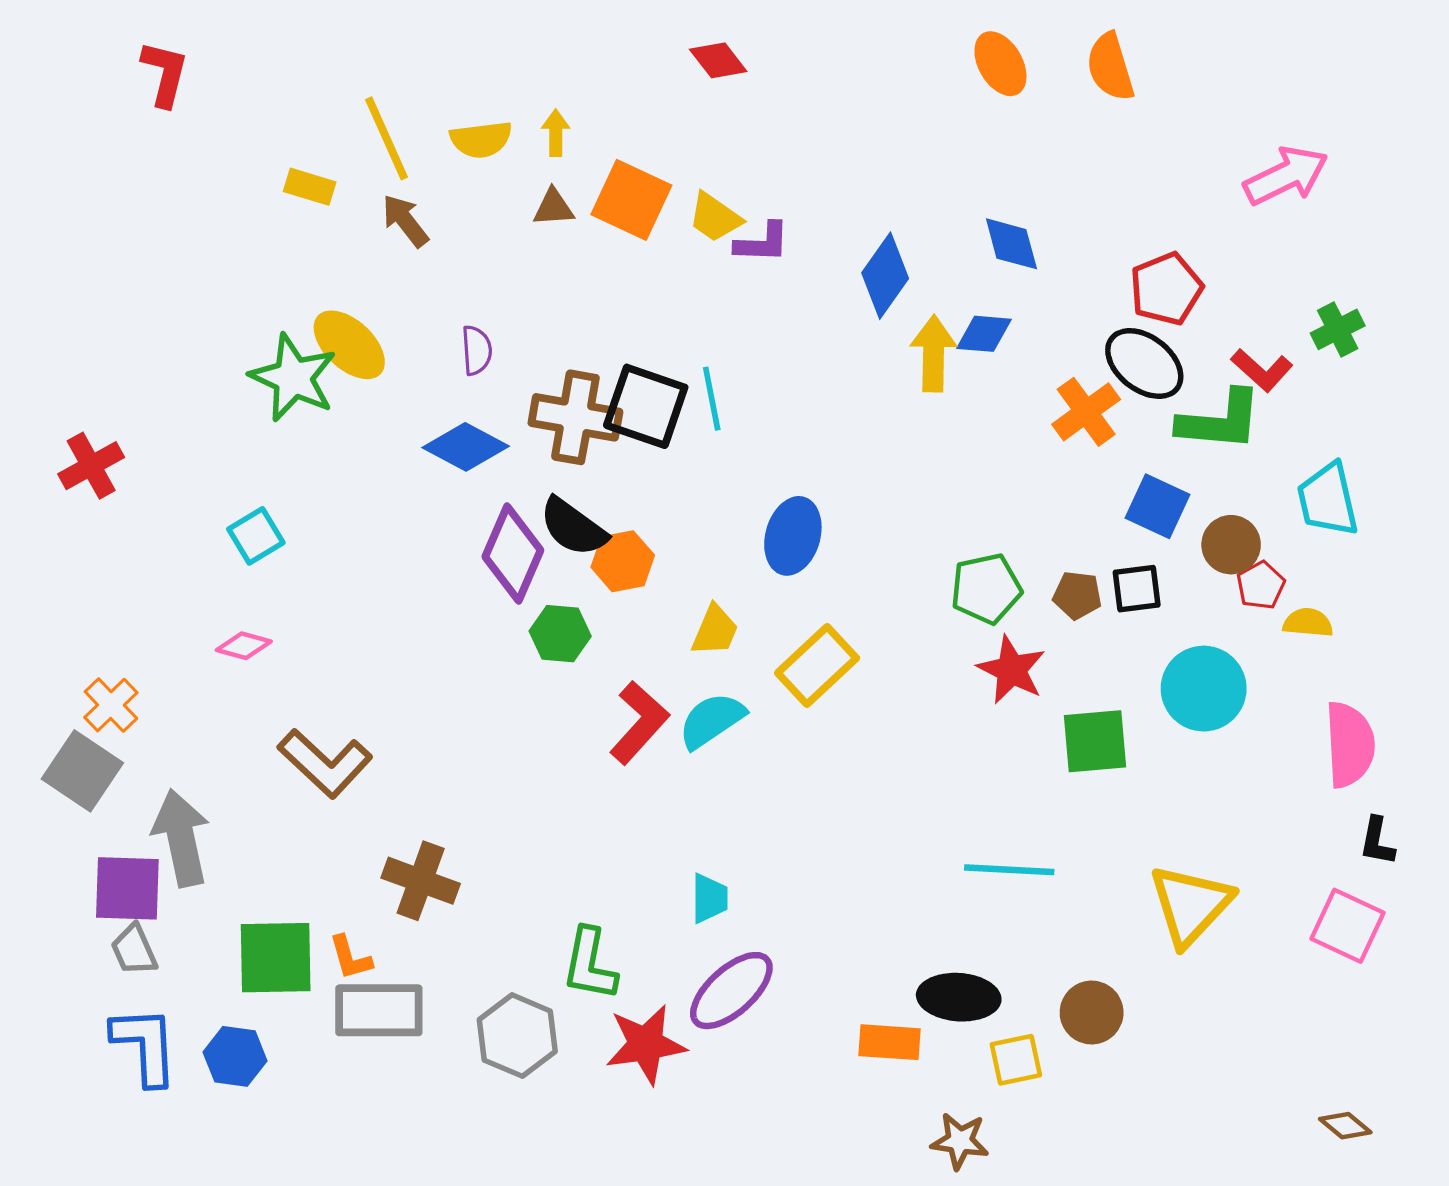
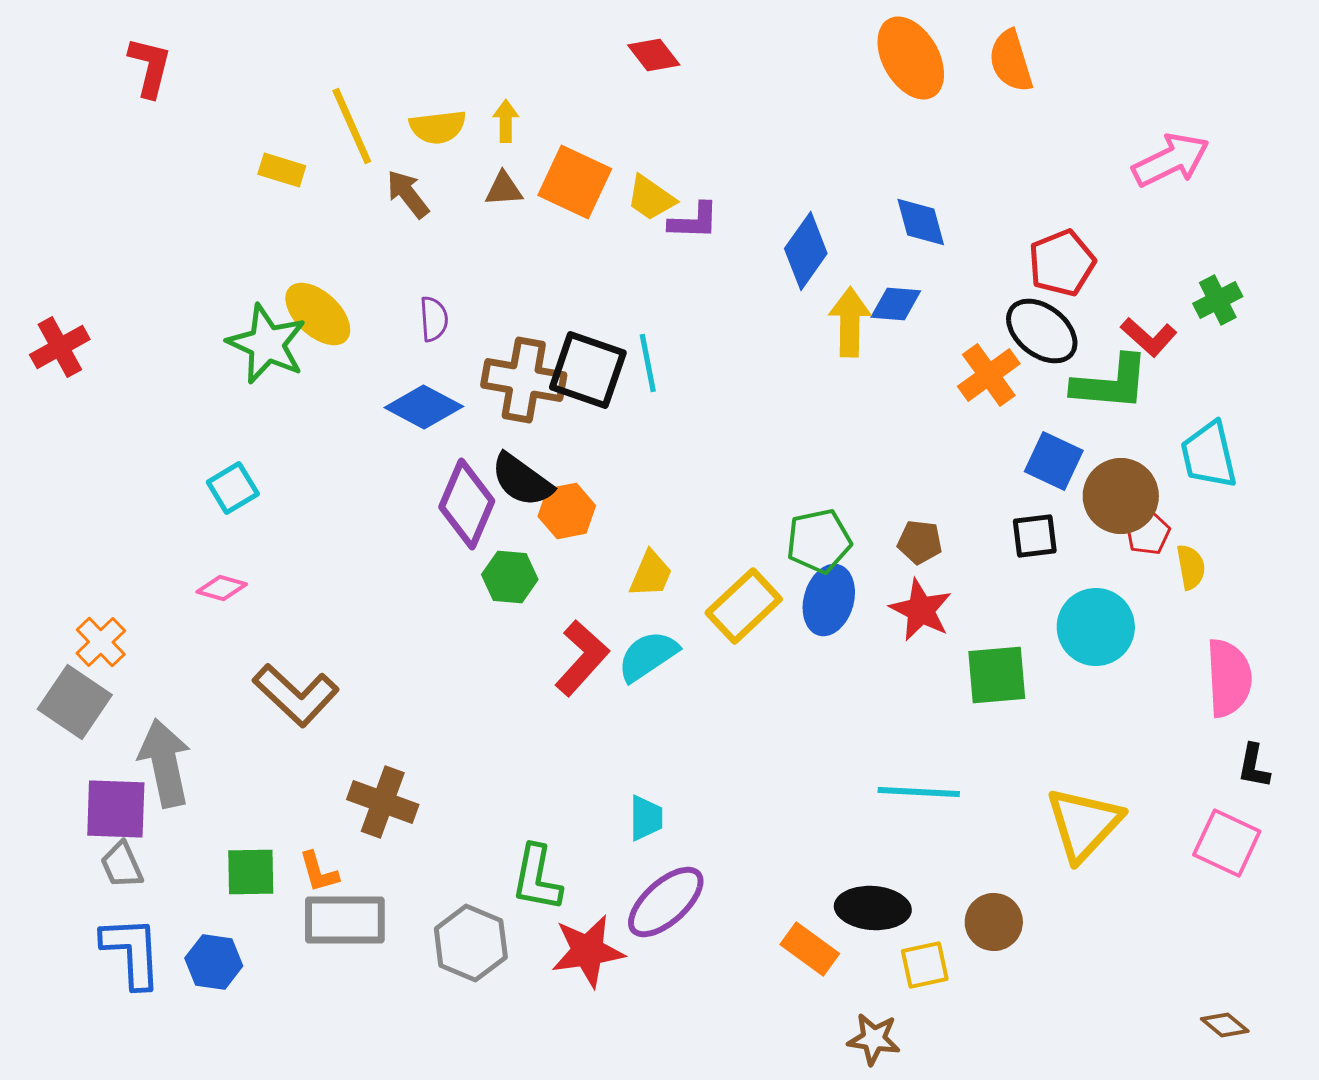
orange ellipse: (1000, 64) -> (911, 58), size x1.4
brown arrow: (405, 221) -> (408, 194), moved
red cross: (91, 466) -> (60, 347), moved
blue ellipse: (793, 536) -> (829, 600), moved
brown circle: (1231, 545) -> (1121, 496), size x1.4
green pentagon: (986, 589) -> (819, 541), moved
brown pentagon: (1077, 595) -> (920, 542), moved
yellow semicircle: (1308, 623) -> (1191, 567), turned 75
green square: (276, 958) -> (251, 872), size x0.7
orange rectangle: (890, 1042) -> (810, 949), turned 32

